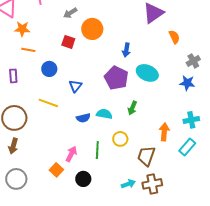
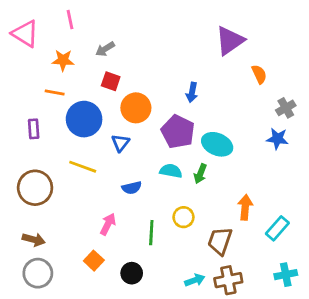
gray arrow: (70, 13) -> (105, 49), moved
orange star: (22, 29) -> (63, 60), moved
orange circle: (92, 29) -> (136, 108), moved
blue circle: (49, 69) -> (84, 119), size x1.6
cyan ellipse: (147, 73) -> (217, 144), moved
cyan semicircle: (104, 114) -> (171, 171), moved
cyan cross: (191, 120) -> (286, 275), moved
brown arrow: (13, 146) -> (34, 240), moved, turned -91
pink arrow: (71, 154) -> (108, 224), moved

